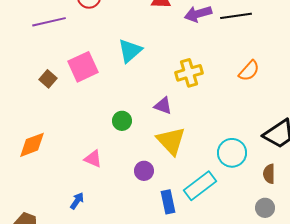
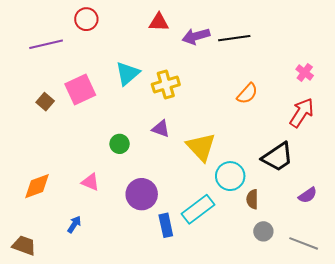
yellow cross: (189, 73) -> (166, 85), moved
yellow triangle: (171, 141) -> (201, 147), moved
orange diamond: (32, 145) -> (37, 186), moved
purple circle: (144, 171) -> (142, 194), size x1.6
brown semicircle: (269, 174) -> (252, 199), moved

